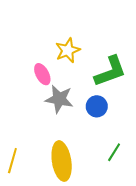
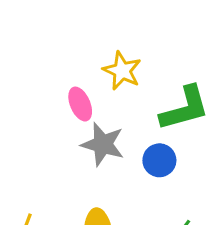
yellow star: (68, 50) -> (122, 71), turned -30

